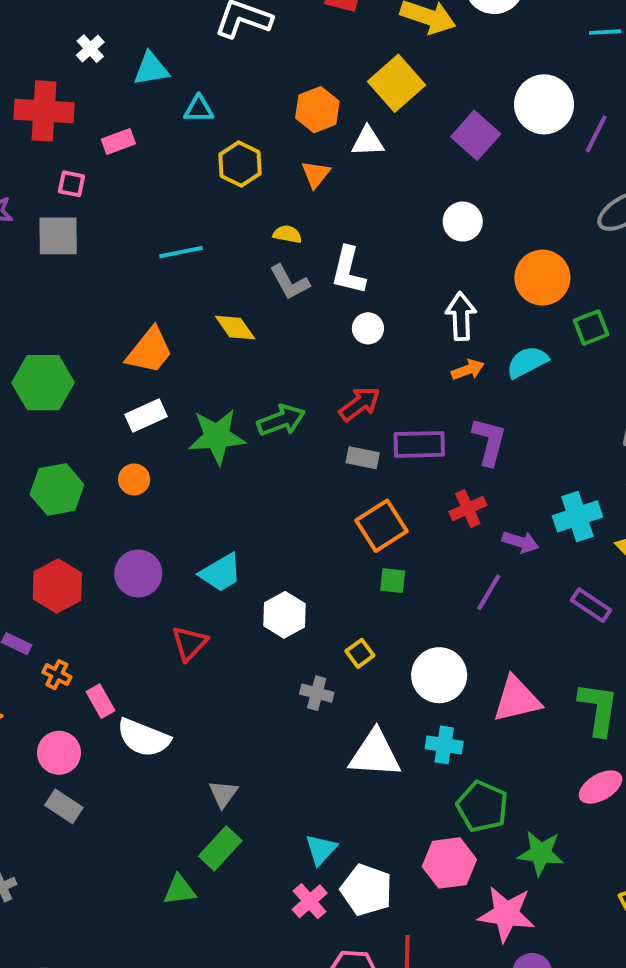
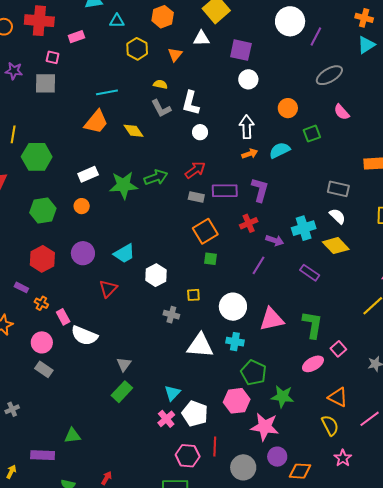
orange hexagon: (317, 110) -> (163, 17), moved
purple square: (476, 135) -> (241, 50), moved, turned -30
orange circle: (542, 278) -> (288, 108), size x0.7
orange trapezoid: (150, 351) -> (96, 122), moved
yellow square: (360, 653) -> (193, 295), turned 32
green triangle: (179, 890) -> (73, 436), moved

